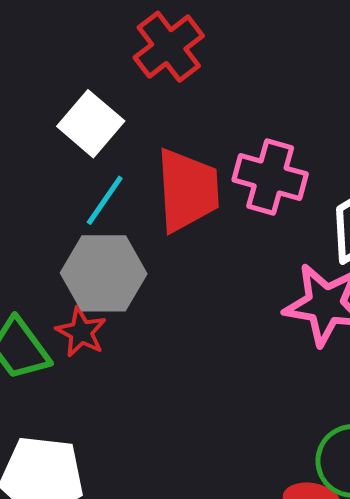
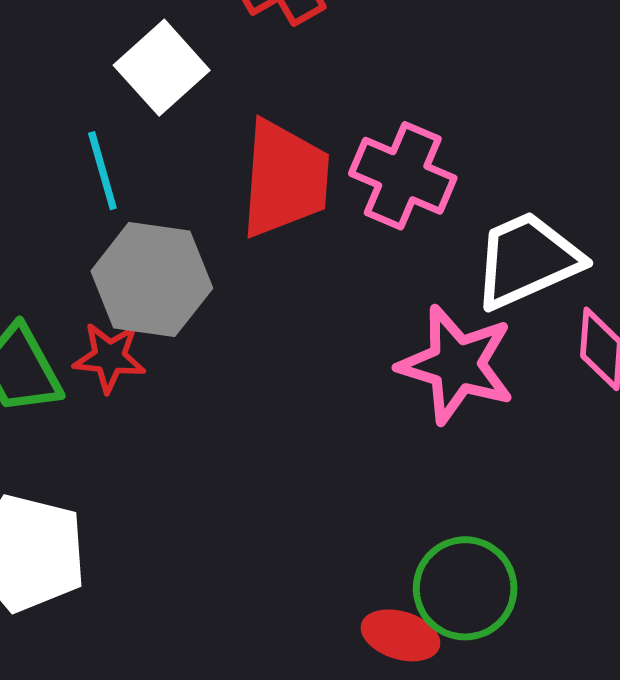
cyan line: (105, 200) -> (102, 171), moved, turned -58
red star: (81, 332) -> (109, 357), turned -30

